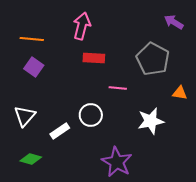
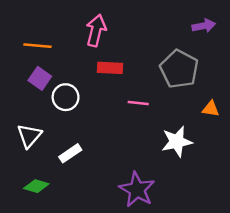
purple arrow: (174, 22) -> (204, 26), turned 138
white circle: (91, 115) -> (66, 97), moved

